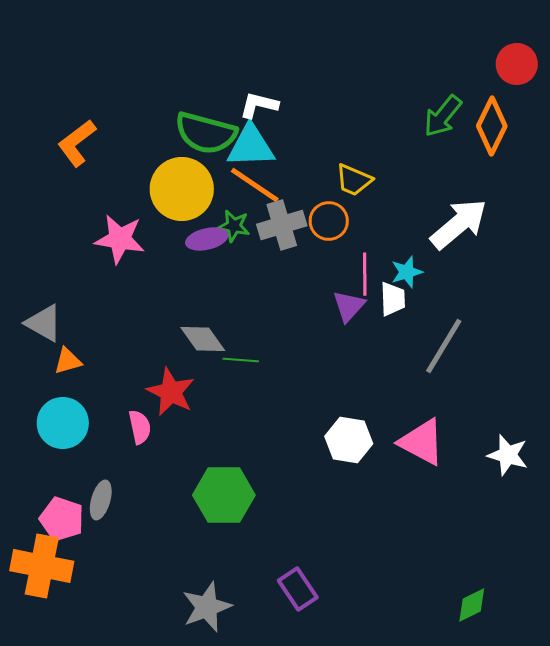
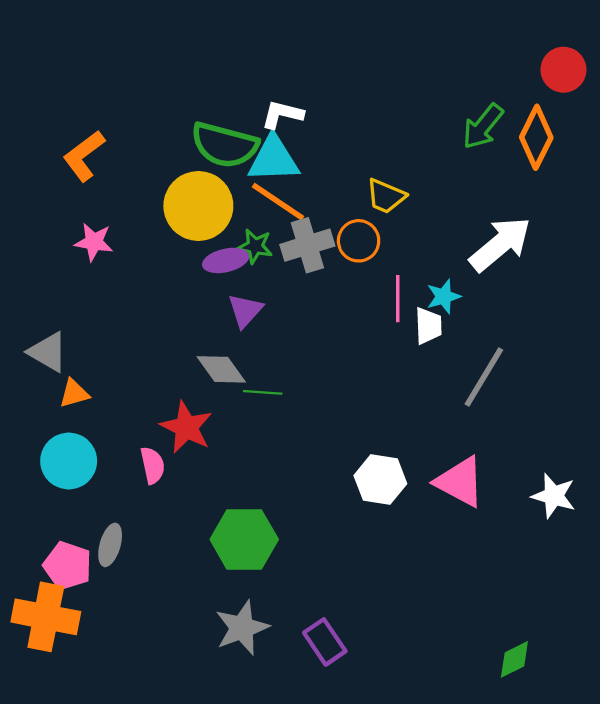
pink star: (120, 239) -> (94, 242), moved, size x0.7
purple triangle: (349, 306) -> (245, 311), moved
gray star: (207, 607) -> (242, 628), moved

